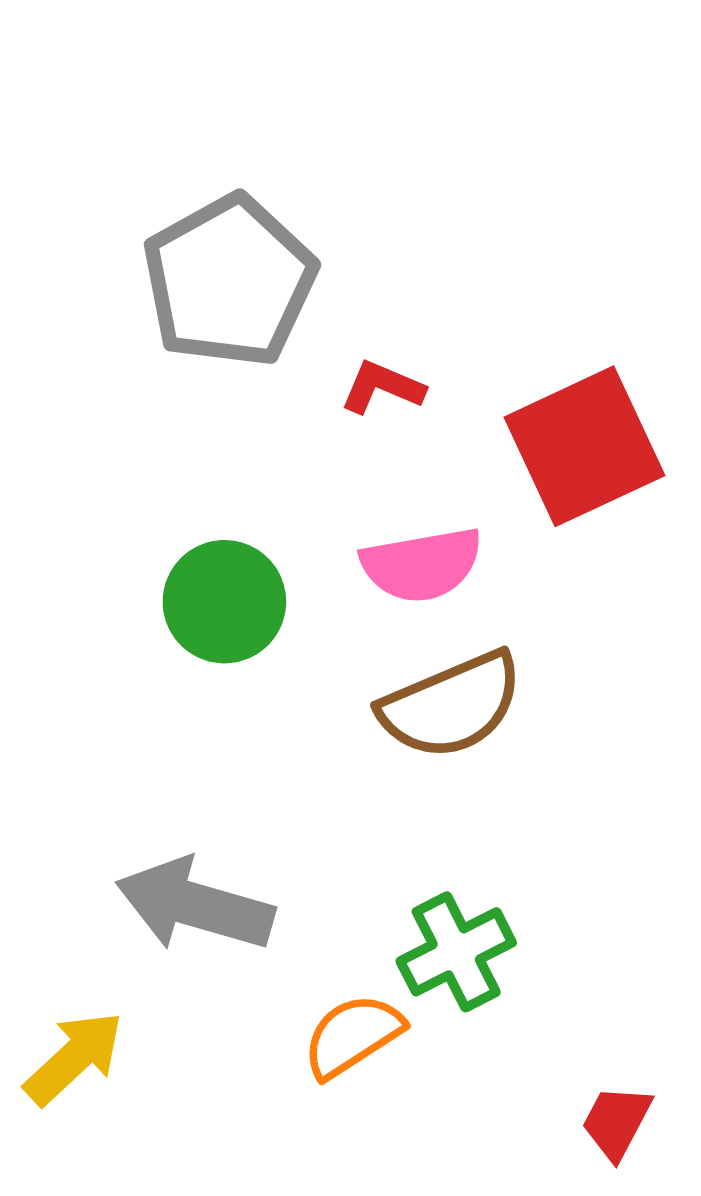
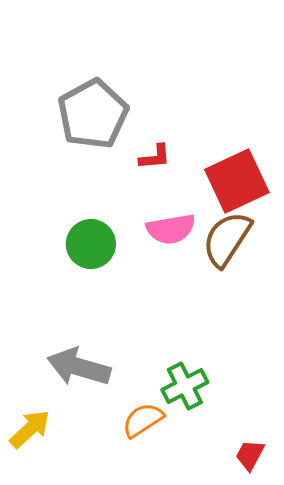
red L-shape: (382, 387) -> (155, 157), turned 152
brown semicircle: (451, 705) -> (227, 239), moved, turned 146

